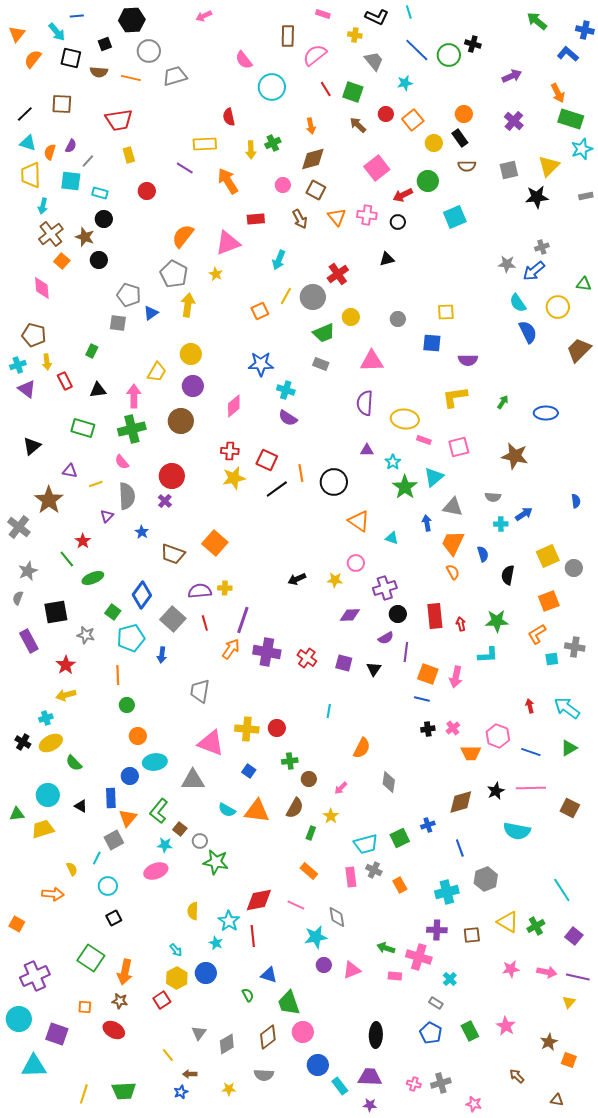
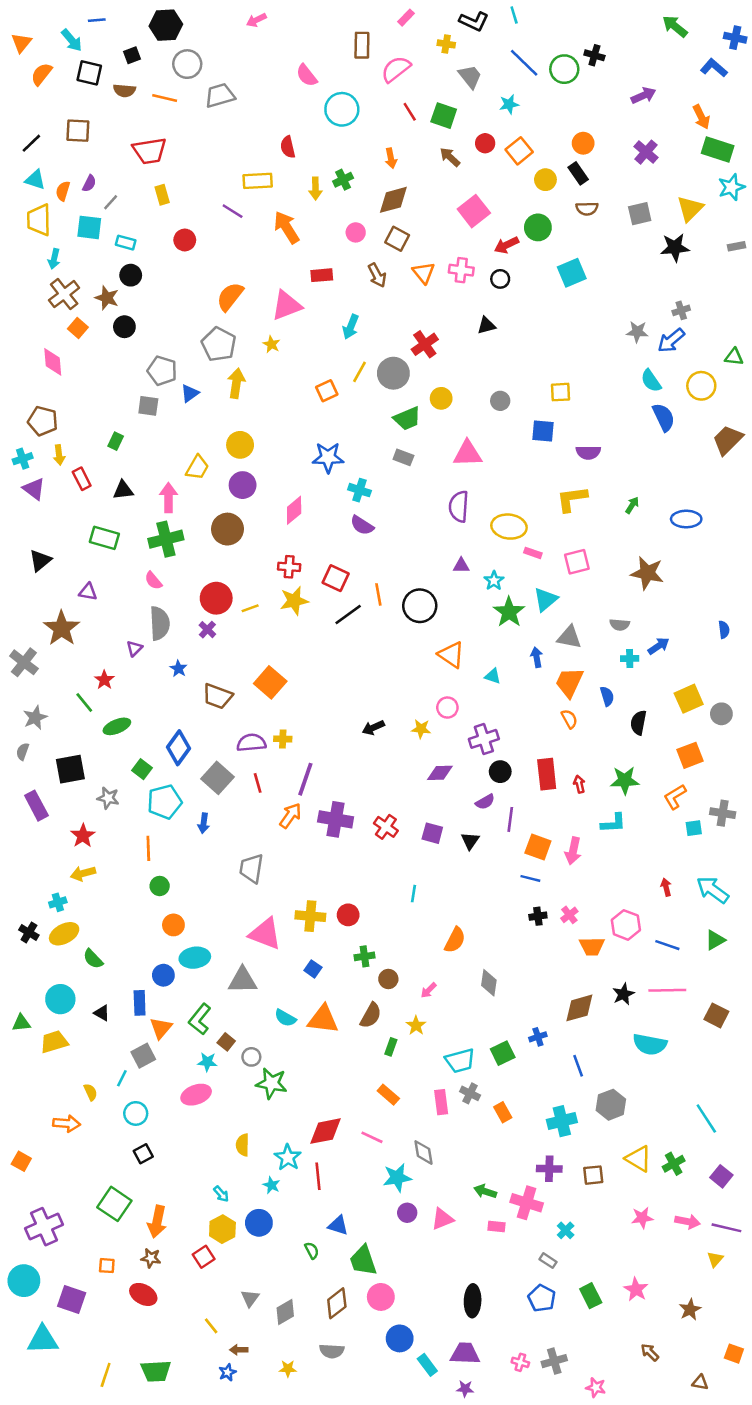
pink rectangle: (323, 14) -> (406, 18), turned -64
yellow line: (96, 484) -> (250, 608), moved
orange square: (569, 1060) -> (734, 1354), moved

